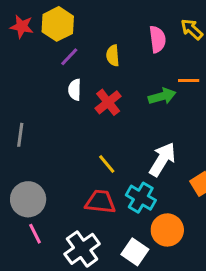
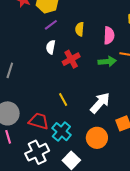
pink semicircle: (157, 39) -> (109, 35), moved
cyan cross: (141, 198) -> (61, 132), moved
red trapezoid: (100, 202) -> (39, 121), moved
orange circle: (167, 230) -> (97, 138), moved

